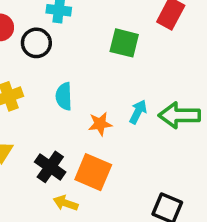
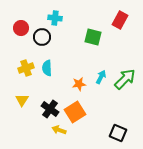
cyan semicircle: (64, 96) -> (47, 68), moved
green arrow: (179, 115) -> (125, 79), turned 135
orange square: (93, 172) -> (75, 112), turned 35

